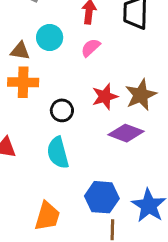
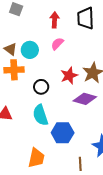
cyan circle: (50, 37) -> (30, 50), moved
brown triangle: (20, 51) -> (11, 49), turned 32
blue hexagon: (102, 197) -> (63, 133), moved

